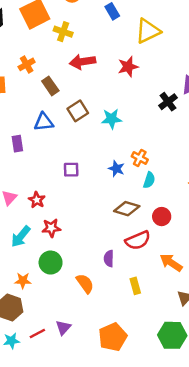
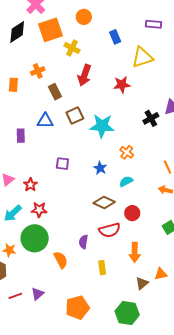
red arrow: (83, 62) -> (85, 75), turned -70
cyan star: (112, 119) -> (102, 126), size x1.4
orange cross: (140, 158) -> (127, 152), moved
cyan semicircle: (149, 180) -> (126, 181), turned -144
green circle: (51, 263) -> (35, 238), size x1.4
orange arrow: (171, 263) -> (135, 252), turned -132

